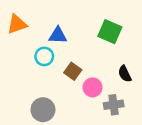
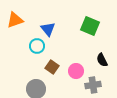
blue triangle: (58, 35) -> (48, 29), turned 49
brown square: (73, 71) -> (52, 67), moved

